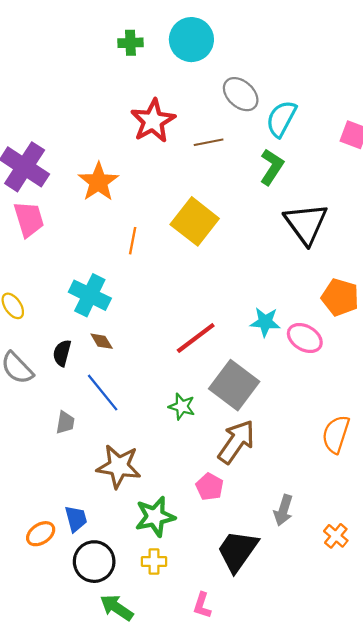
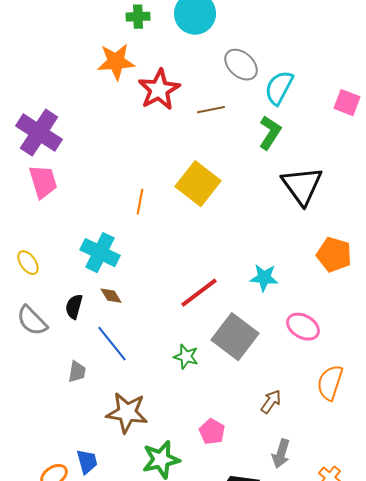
orange star: (98, 182) -> (116, 62), moved, turned 30
pink ellipse: (305, 338) -> (303, 327), moved
brown arrow: (236, 442) -> (271, 402), moved, size x0.6

